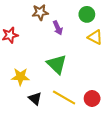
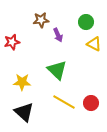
black triangle: (35, 98) -> (24, 112), moved, size x1.5

